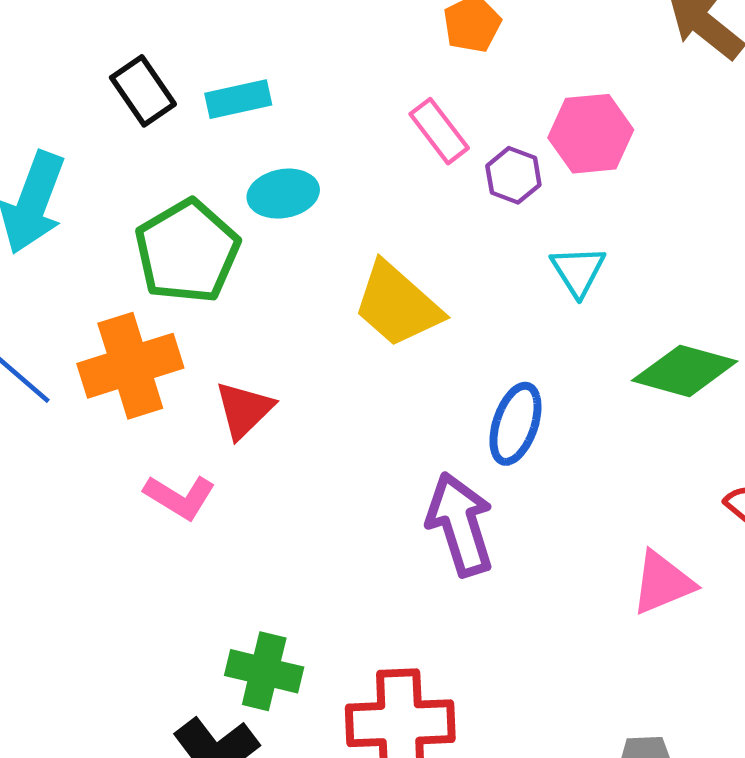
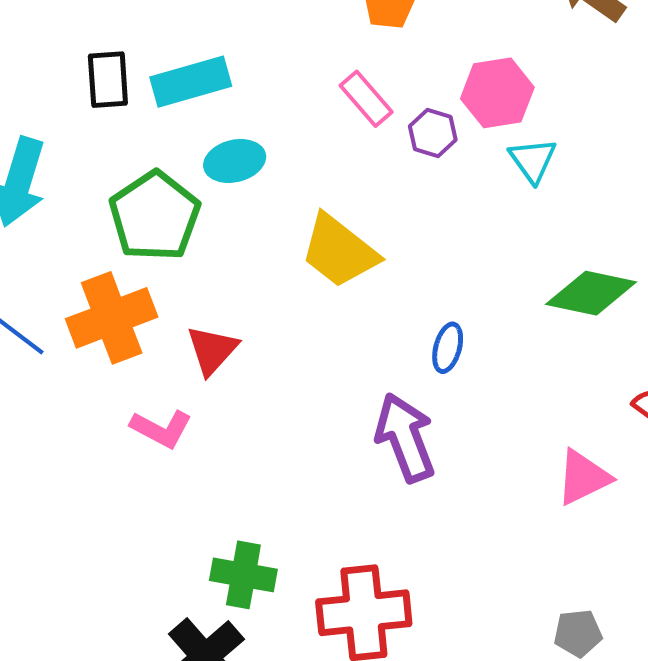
black rectangle: (143, 91) -> (108, 80), turned 34
cyan rectangle: (238, 99) -> (191, 82), size x1.4
cyan triangle: (578, 271) -> (533, 160), moved
blue ellipse: (515, 424) -> (448, 348), size x0.7

